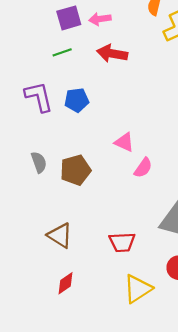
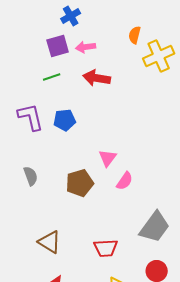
pink triangle: (124, 142) -> (108, 158), turned 42
brown pentagon: (75, 170) -> (80, 183), moved

